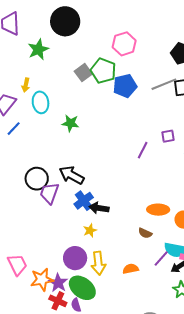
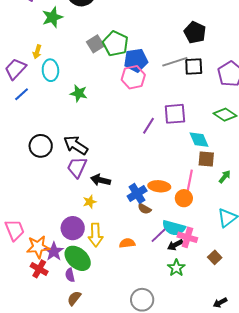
pink hexagon: (124, 44) -> (133, 77), moved
purple square: (168, 136) -> (175, 114), size x1.6
purple trapezoid: (49, 193) -> (77, 167), moved
blue cross: (84, 201) -> (137, 193), moved
red cross: (58, 301) -> (39, 269), moved

